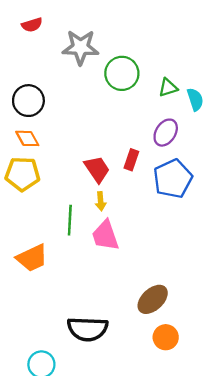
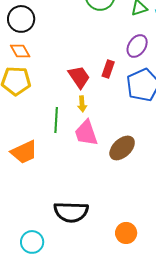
brown ellipse: (153, 299) -> (122, 148), moved
orange circle: (166, 337) -> (126, 233), moved

